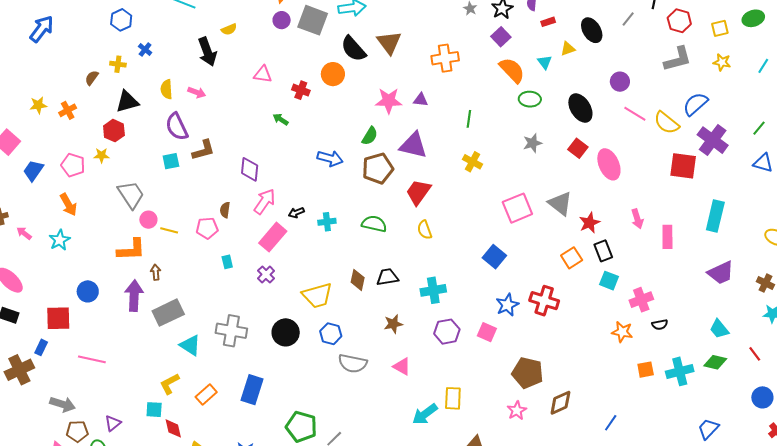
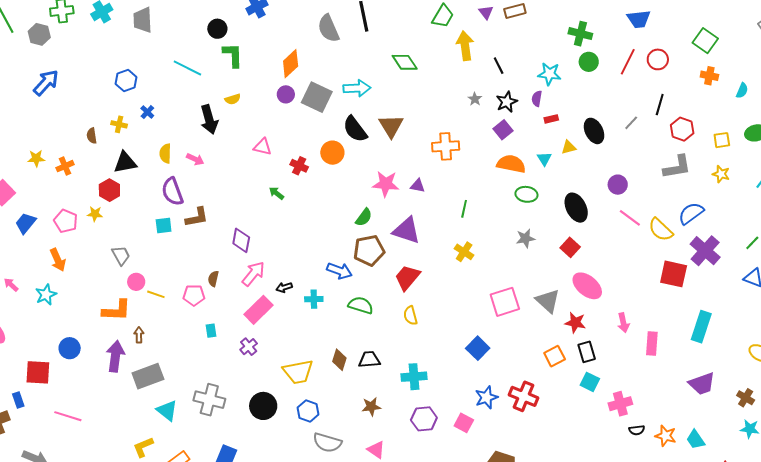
orange semicircle: (512, 70) -> (511, 164), turned -40
brown semicircle: (92, 78) -> (92, 136), turned -49
blue arrow: (330, 158) -> (340, 271), moved
pink ellipse: (609, 164) -> (587, 286), moved, turned -32
gray trapezoid: (131, 195) -> (121, 255), size x0.7
red star: (589, 223) -> (575, 323), turned 30
orange star: (622, 332) -> (666, 436), moved
blue rectangle: (41, 347) -> (18, 400), turned -49

